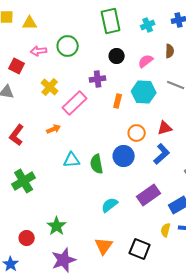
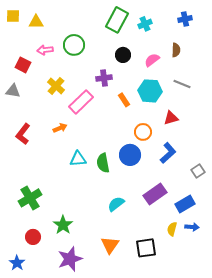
green rectangle: (111, 21) -> (117, 20), turned 40
cyan cross: (148, 25) -> (145, 24), moved
orange rectangle: (118, 101) -> (124, 100), turned -48
red triangle: (165, 128) -> (171, 118), moved
green cross: (24, 181) -> (30, 198), moved
black square: (140, 249) -> (146, 248), turned -30

